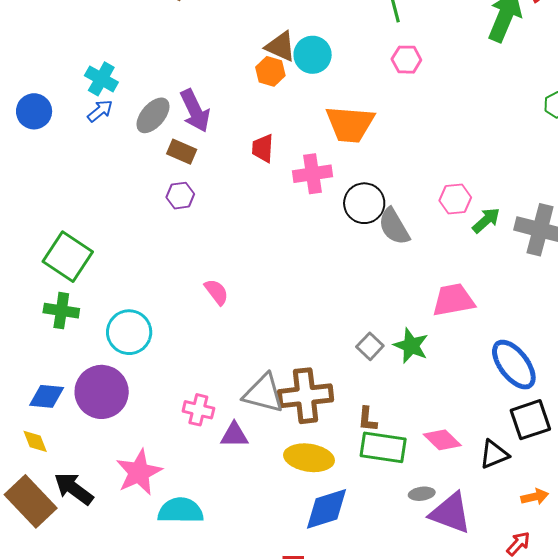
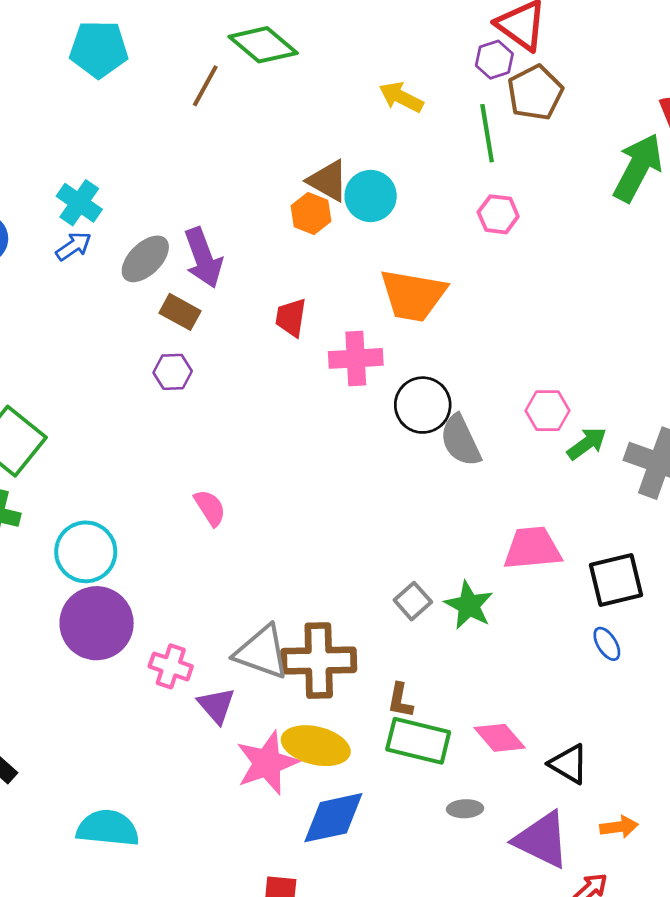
blue ellipse: (514, 365) -> (607, 644), size x0.5
purple circle: (102, 392) -> (97, 623), moved
black square: (530, 420) -> (616, 580), moved
purple triangle: (234, 435) -> (216, 705), turned 44
black triangle: (494, 454) -> (569, 764), turned 48
pink star: (139, 472) -> (267, 763), moved
cyan semicircle: (181, 511) -> (108, 828), moved
purple triangle: (451, 513) -> (542, 840), moved

